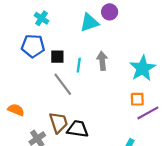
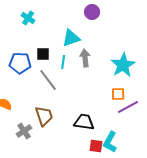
cyan triangle: (89, 23) -> (71, 38), moved
blue pentagon: (33, 46) -> (20, 63), moved
black trapezoid: (78, 129) -> (84, 122), moved

